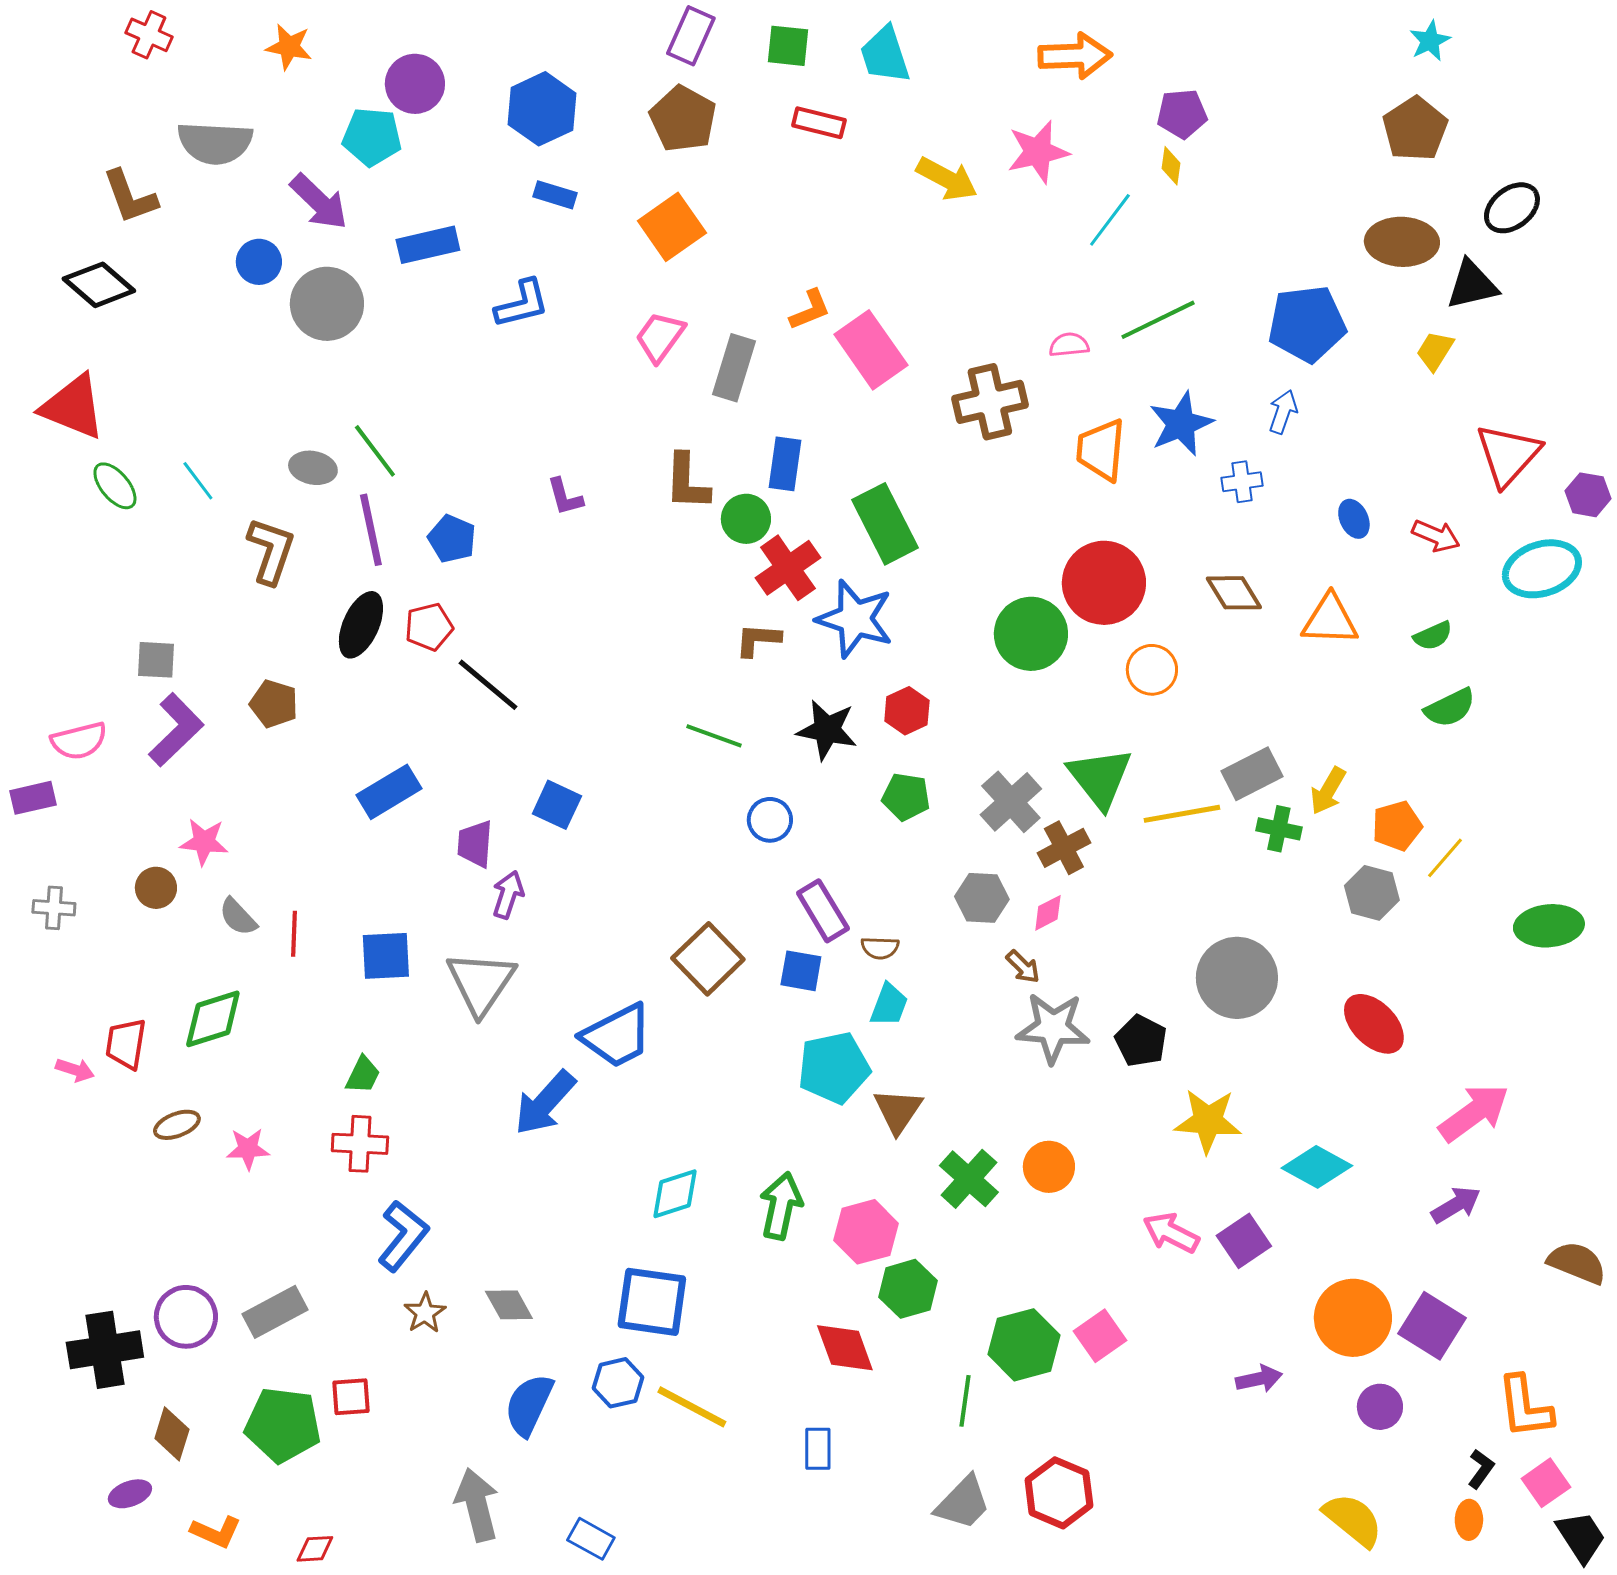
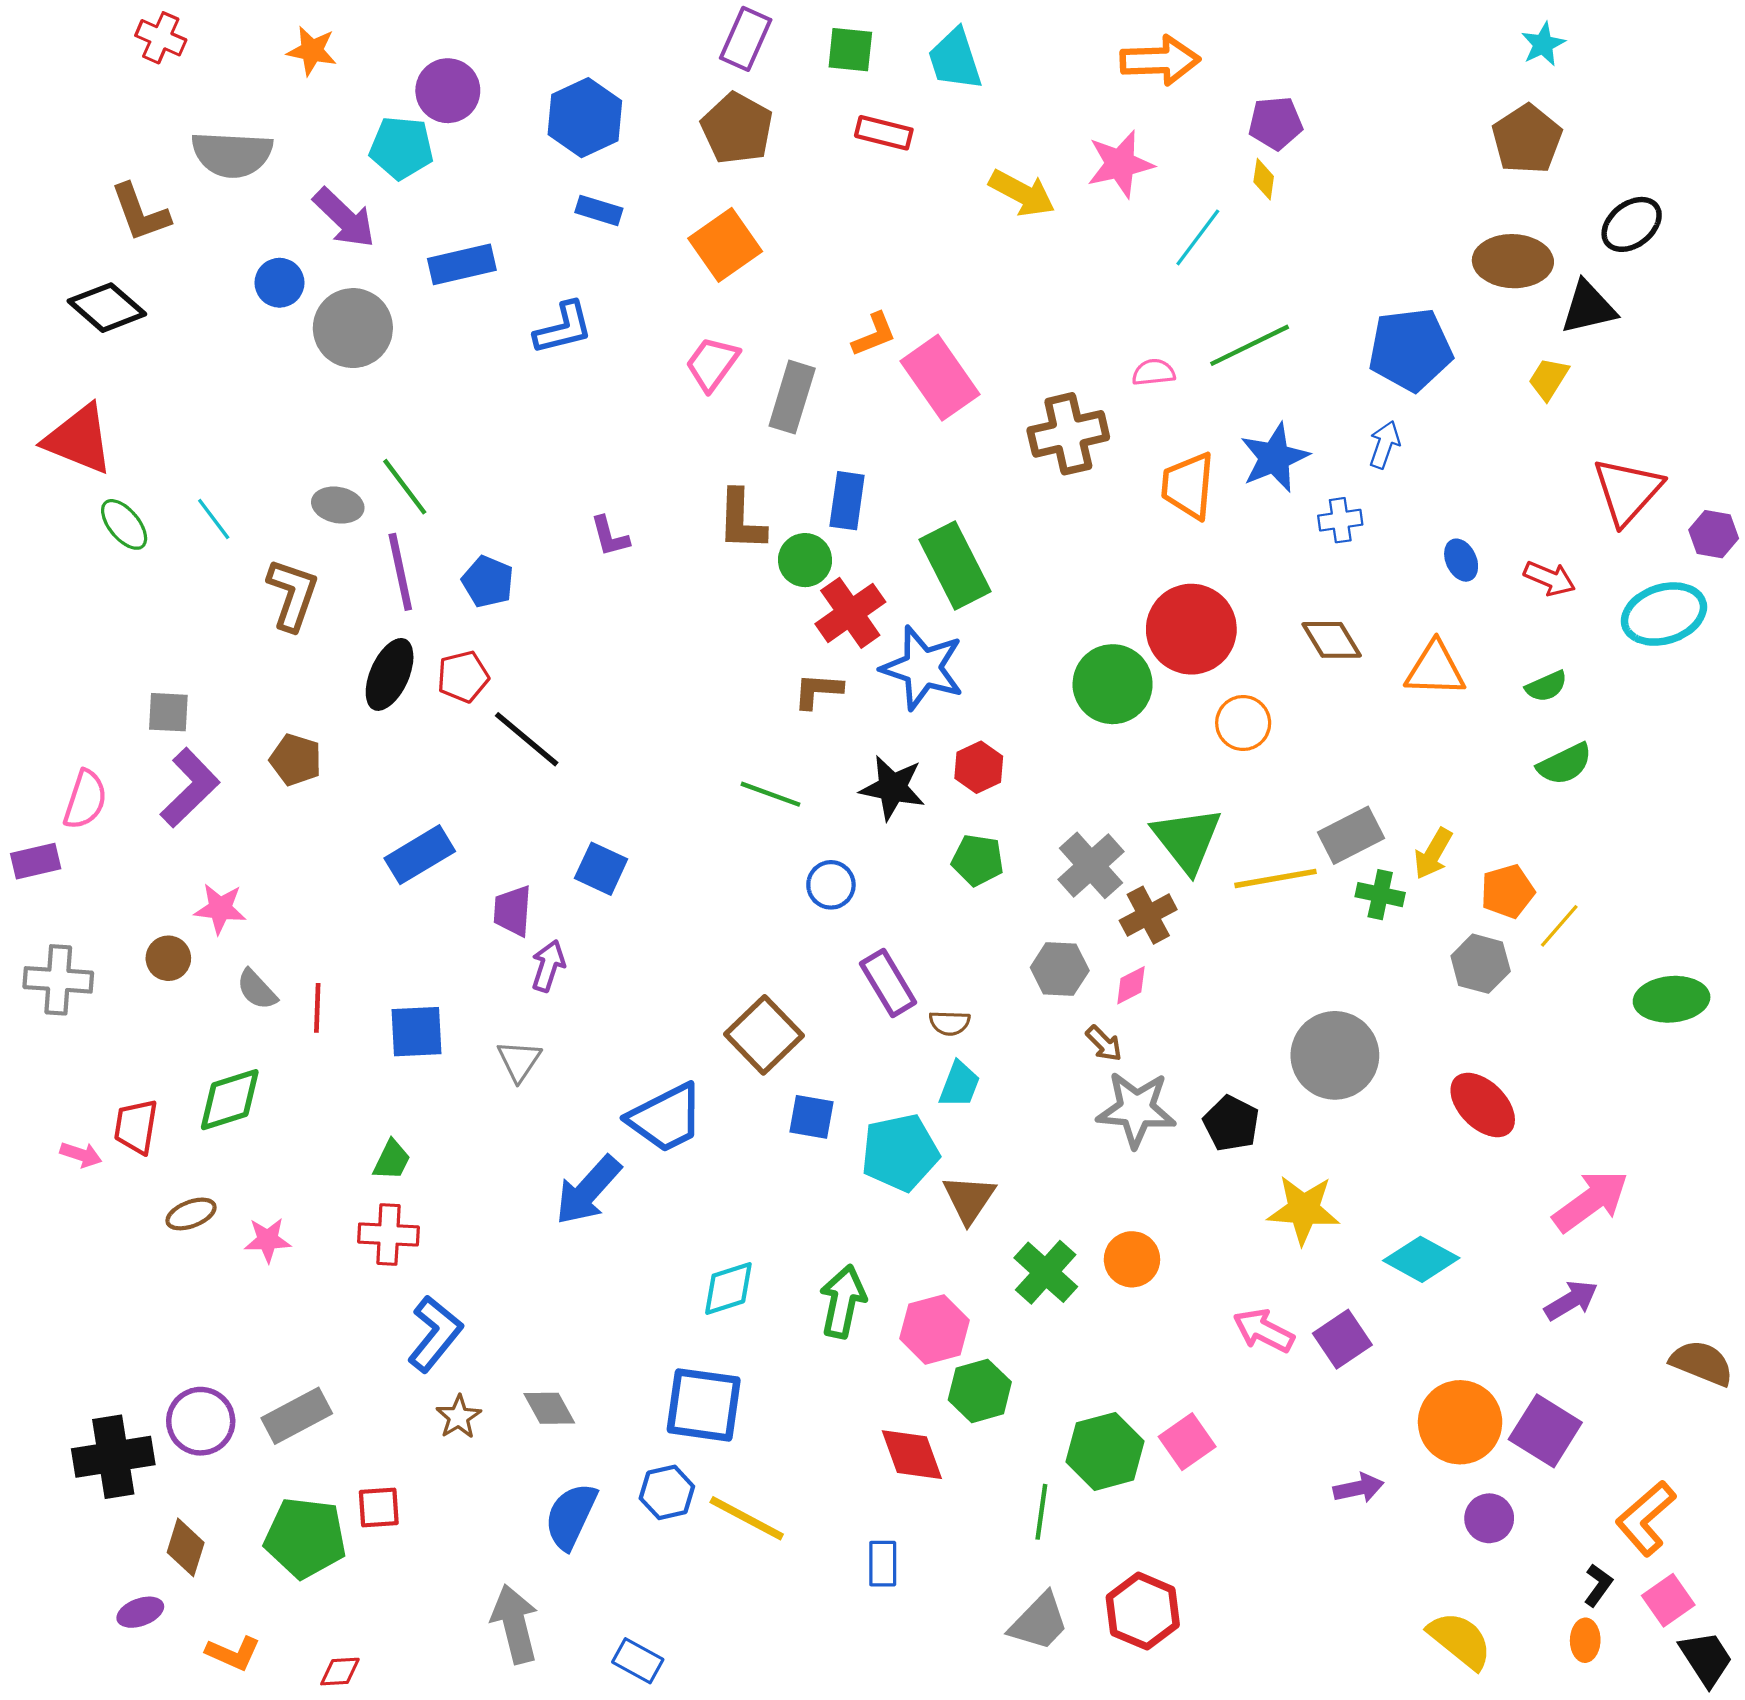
pink semicircle: (79, 741) -> (85, 800), turned -58
gray cross: (54, 908) -> (58, 980), size x1.5
blue square: (801, 971) -> (811, 1117), moved
gray triangle: (481, 983) -> (519, 1061), size x0.6
orange L-shape: (1525, 1407) -> (1646, 1518), turned 56

